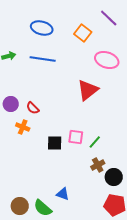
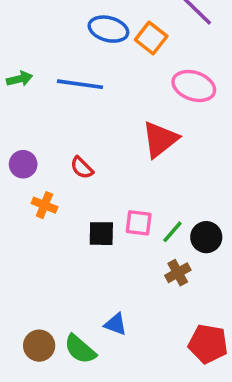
blue ellipse: (42, 28) -> (108, 29), moved
red semicircle: (33, 108) -> (82, 168), moved
black circle: (114, 177) -> (206, 237), moved

